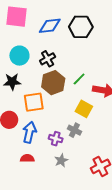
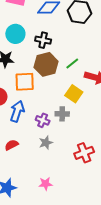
black cross: (48, 59) -> (43, 40), turned 35
gray cross: (74, 130) -> (62, 114), turned -32
red semicircle: (27, 158) -> (12, 145), moved, turned -32

